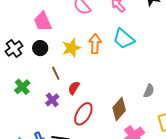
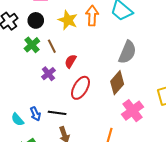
yellow star: (71, 48) -> (68, 20), turned -30
green cross: (22, 87) -> (32, 45), moved
gray semicircle: (149, 91) -> (127, 52), moved, size x1.6

